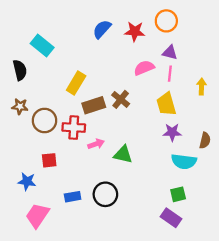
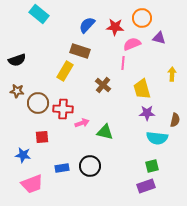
cyan rectangle: (42, 46) -> (39, 14), moved
purple triangle: (170, 53) -> (159, 38), moved
pink semicircle: (144, 68) -> (132, 44), moved
black semicircle: (20, 70) -> (17, 60), turned 84
pink line: (170, 74) -> (123, 63), moved
brown rectangle: (94, 105) -> (80, 51), moved, turned 36
pink trapezoid: (37, 215) -> (32, 184), turned -145
purple rectangle: (171, 218) -> (146, 186), turned -54

